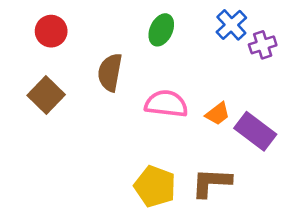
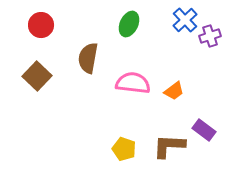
purple rectangle: (255, 131) -> (204, 130), moved, size x0.7
yellow pentagon: (155, 186) -> (124, 149), size x0.7

